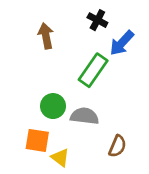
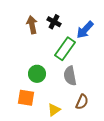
black cross: (97, 20) -> (54, 22), moved
gray semicircle: (85, 116) -> (70, 76), moved, turned -108
yellow triangle: (60, 158) -> (54, 110), moved, turned 48

